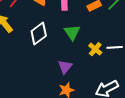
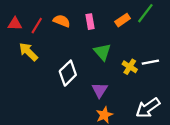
white diamond: (39, 33) -> (68, 73), moved

